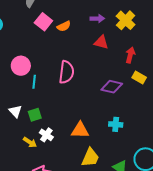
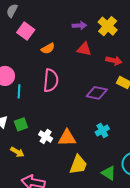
orange semicircle: (64, 26) -> (48, 49), moved
red arrow: (130, 55) -> (114, 61), turned 91
cyan cross: (116, 124) -> (102, 131), turned -32
white cross: (46, 135) -> (46, 136), moved

